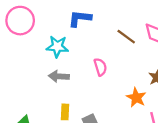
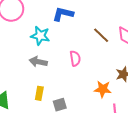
orange star: (136, 98) -> (103, 89), turned -30

